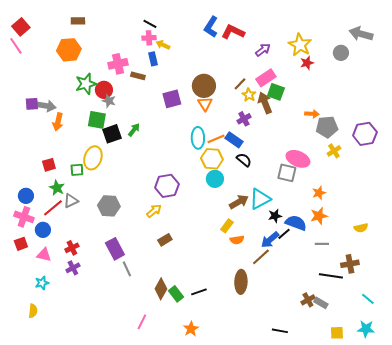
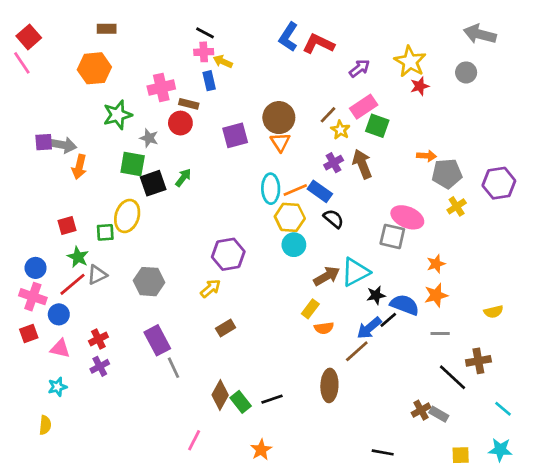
gray arrow: (361, 34) -> (480, 34), moved
red circle: (104, 90) -> (180, 123), moved
brown arrow: (265, 103) -> (362, 164), moved
black line: (331, 276) -> (452, 377), turned 35

